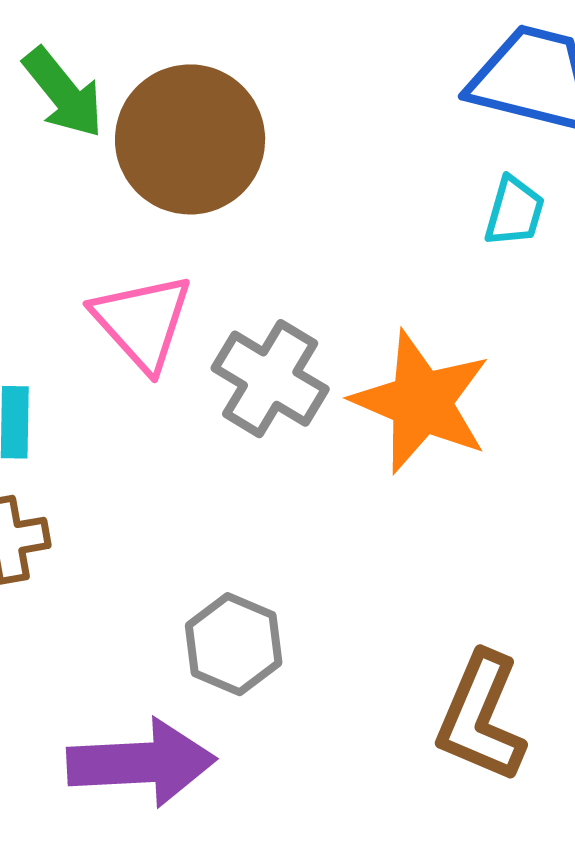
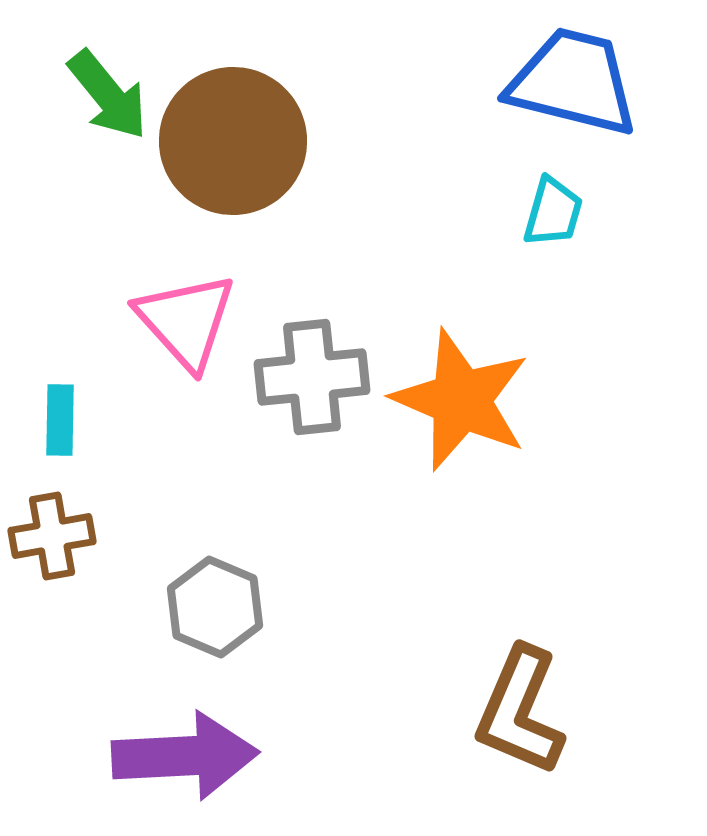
gray cross: (270, 379) -> (312, 377), turned -37
gray hexagon: (234, 644) -> (215, 607), moved

